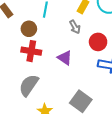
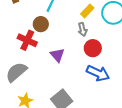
gray arrow: (75, 27) -> (82, 29), moved
brown circle: (29, 29) -> (41, 24), moved

